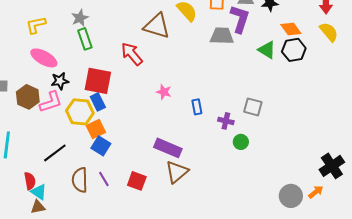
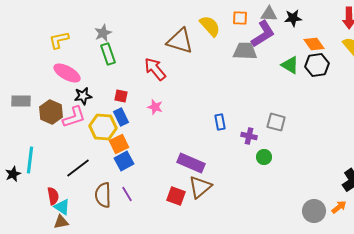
purple L-shape: (240, 19) -> (263, 34), turned 40
red square: (98, 81) -> (121, 96), size x0.5
pink star: (164, 92) -> (155, 107), moved
blue square: (101, 146) -> (124, 161), turned 30
red square: (137, 181) -> (176, 196), moved

